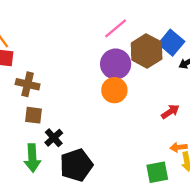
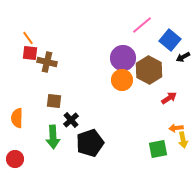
pink line: (116, 28) -> (142, 25), moved
brown hexagon: (147, 51) -> (149, 70), moved
brown cross: (28, 84) -> (47, 62), moved

